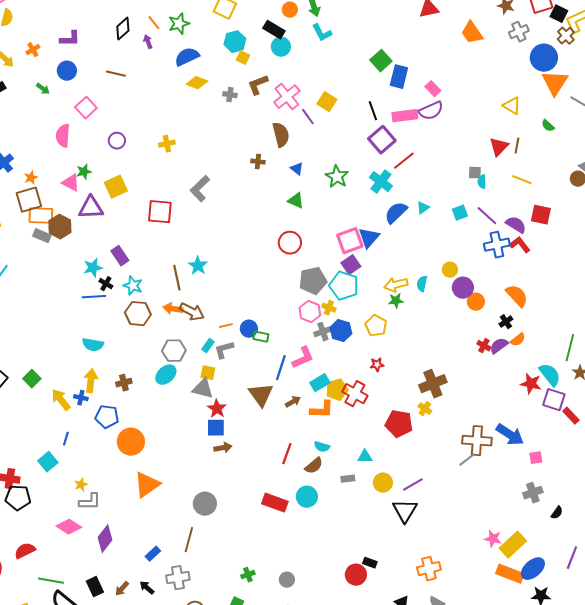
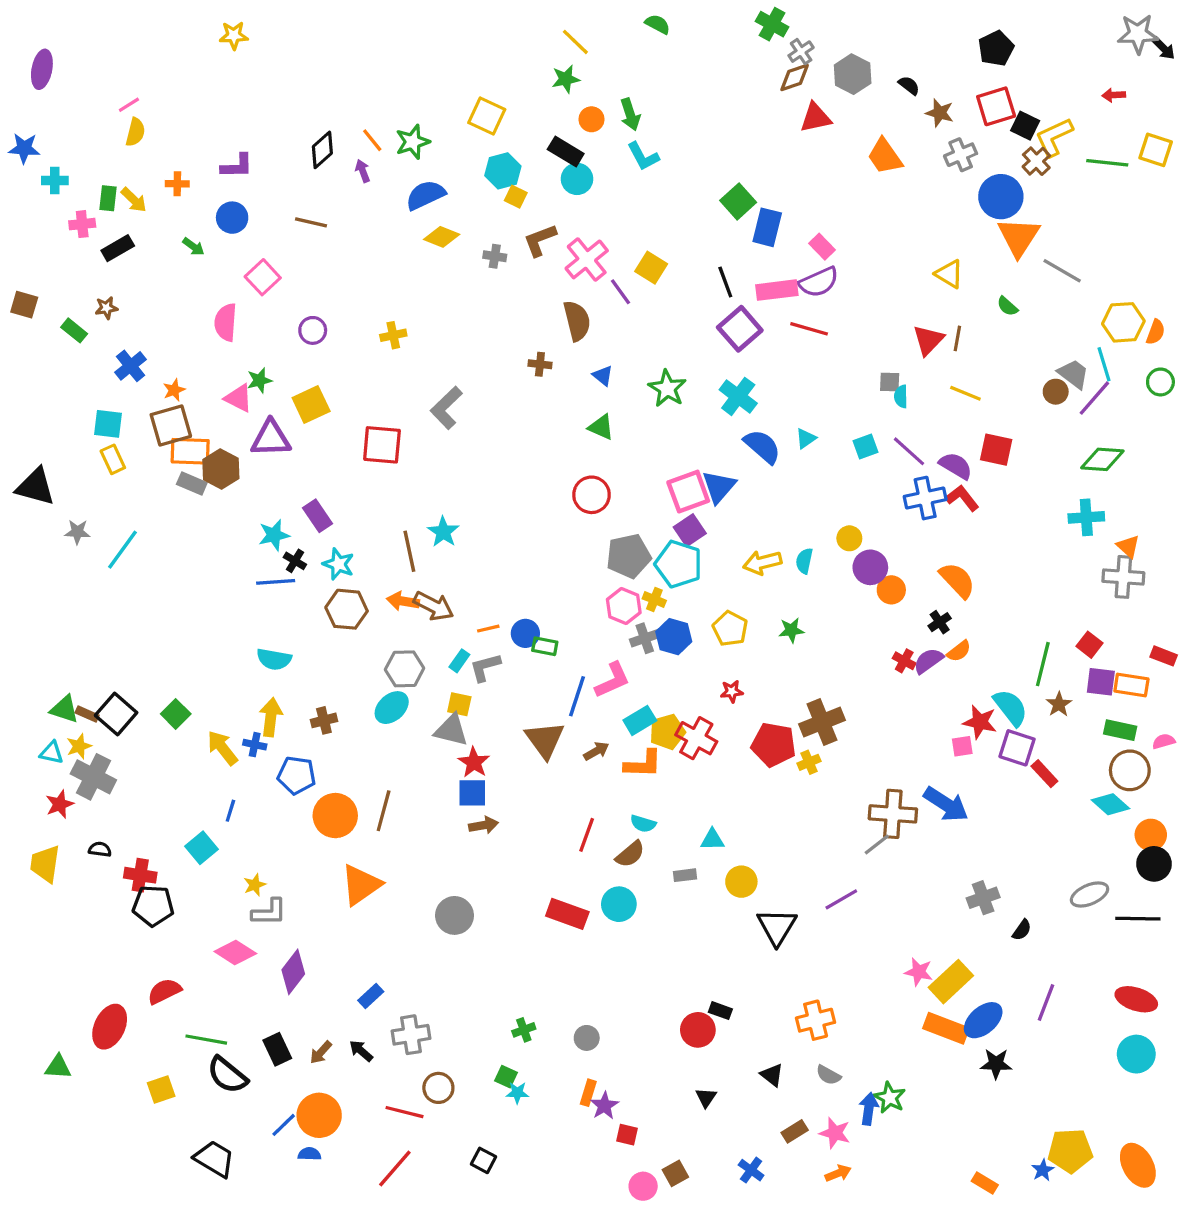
orange cross: (33, 50) -> (177, 184), turned 32
red line: (404, 161) -> (809, 329), moved, turned 55
blue semicircle: (396, 213) -> (762, 446), turned 85
green star: (396, 301) -> (791, 630), moved
yellow cross: (425, 409) -> (809, 762), turned 32
red pentagon: (399, 424) -> (774, 745), moved
pink square: (536, 458) -> (962, 746), moved
purple line: (413, 485) -> (841, 899), moved
brown line: (189, 540) -> (384, 811), moved

